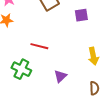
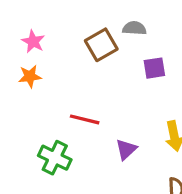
purple triangle: (60, 76) -> (126, 149), moved

